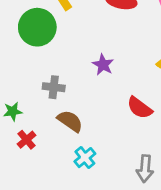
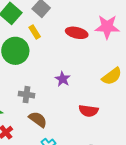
red semicircle: (140, 108) -> (89, 111), turned -30

